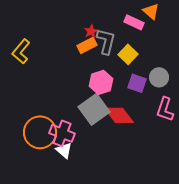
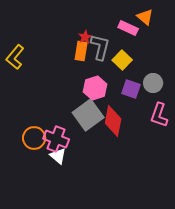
orange rectangle: (87, 45) -> (81, 51), turned -54
red diamond: (119, 115) -> (113, 121), turned 48
orange circle: (40, 132) -> (34, 138), size x0.7

